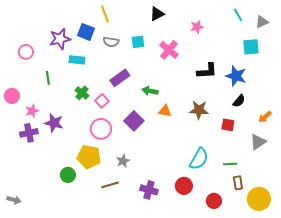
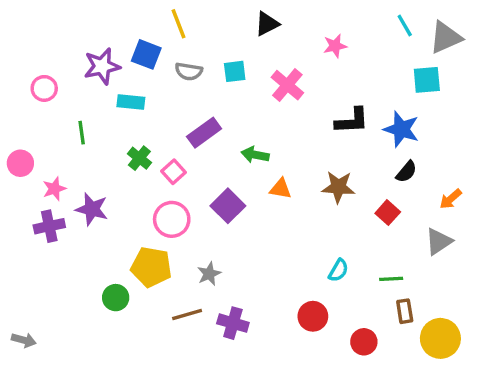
gray triangle: (262, 22) -> (445, 37), size x1.5
red square: (228, 125) -> (388, 213), turned 32
cyan semicircle: (199, 159) -> (338, 270), size x0.6
purple cross: (149, 190) -> (233, 323), moved

